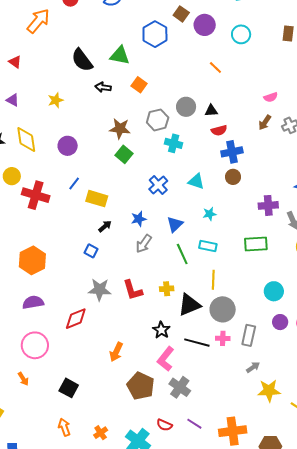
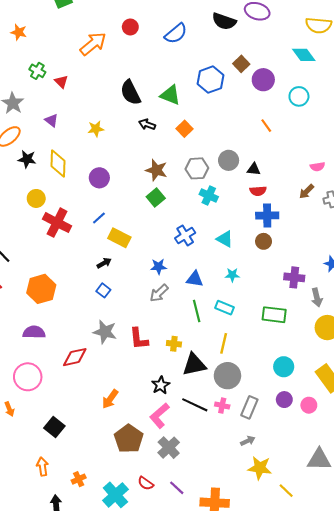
blue triangle: (175, 224) -> (195, 279), turned 42
black arrow: (105, 226) -> (104, 263), moved

